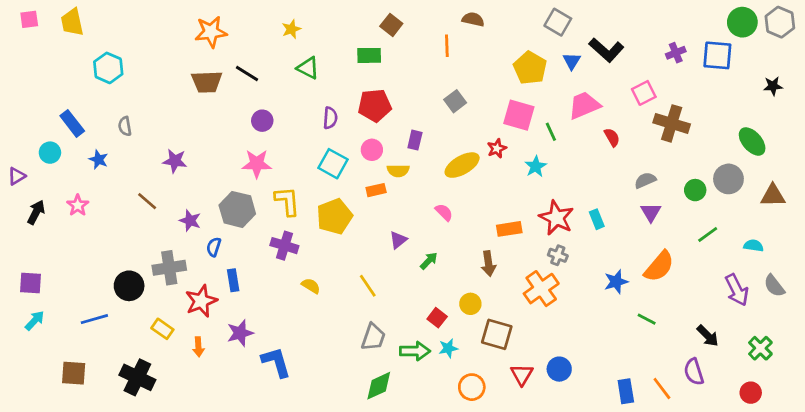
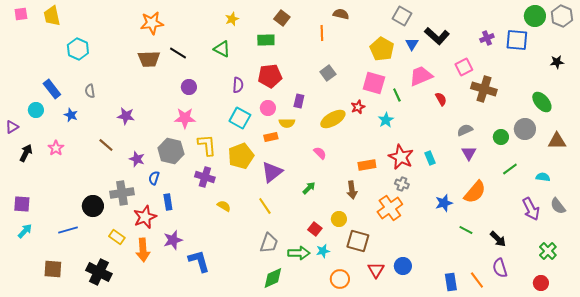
yellow star: (291, 29) -> (232, 19), moved
purple triangle: (398, 240) -> (272, 172), moved, size x1.6
black arrow: (708, 336) -> (498, 239), moved
orange arrow: (198, 347) -> (143, 250), size x1.6

